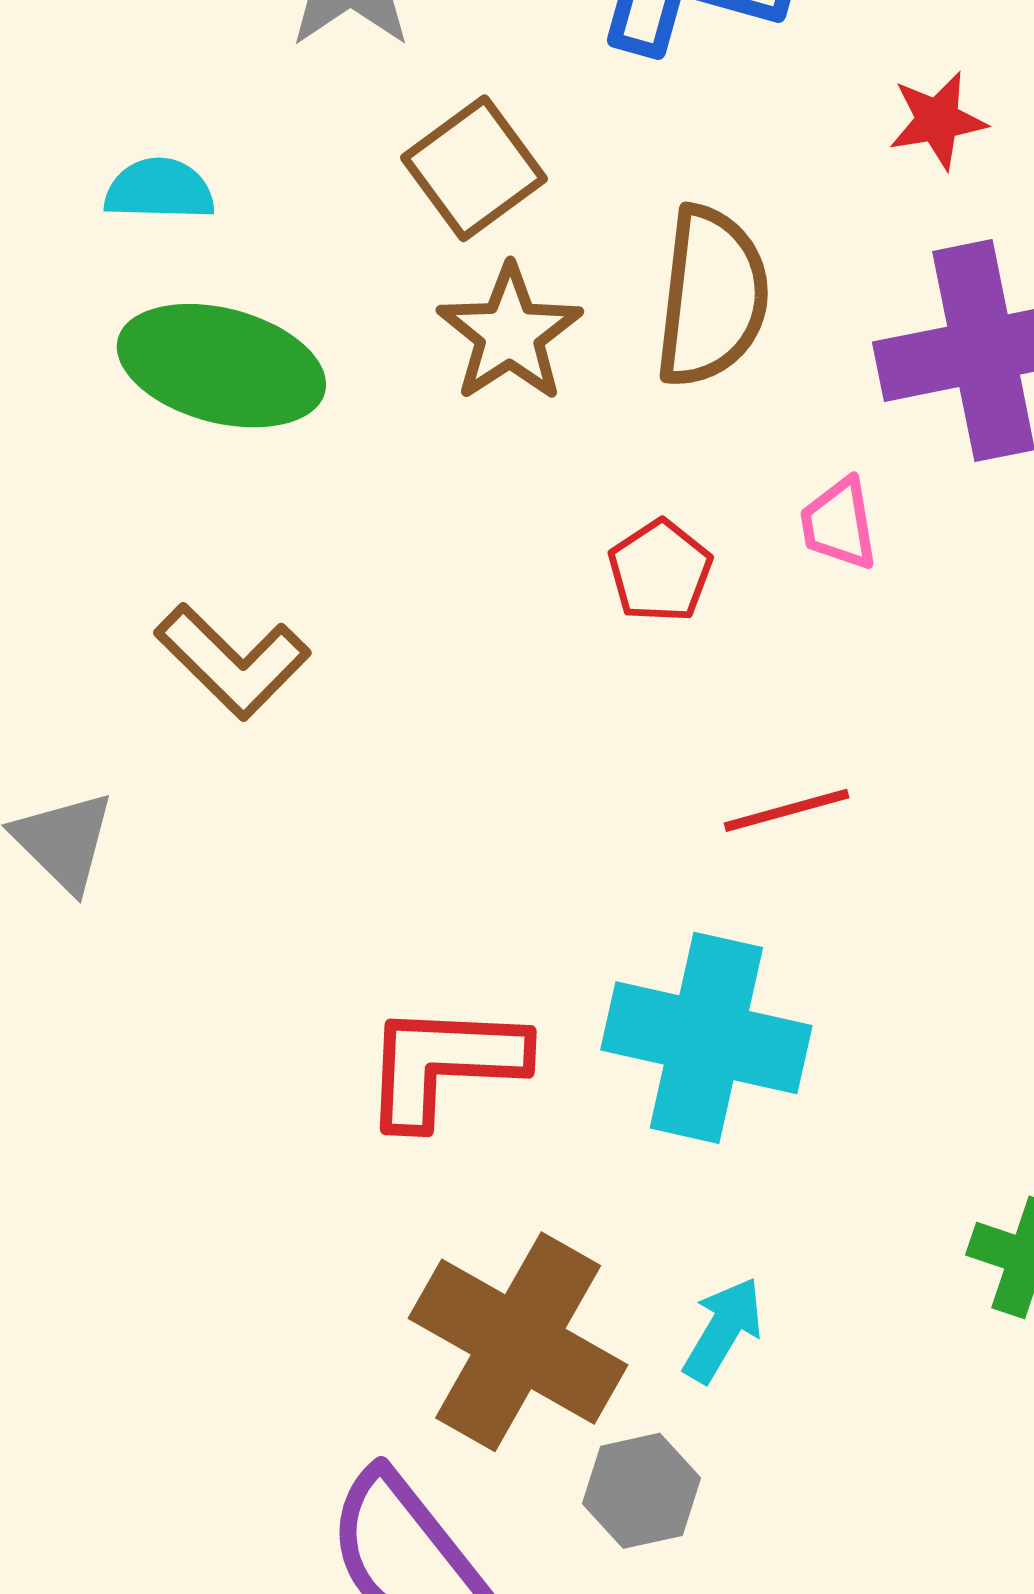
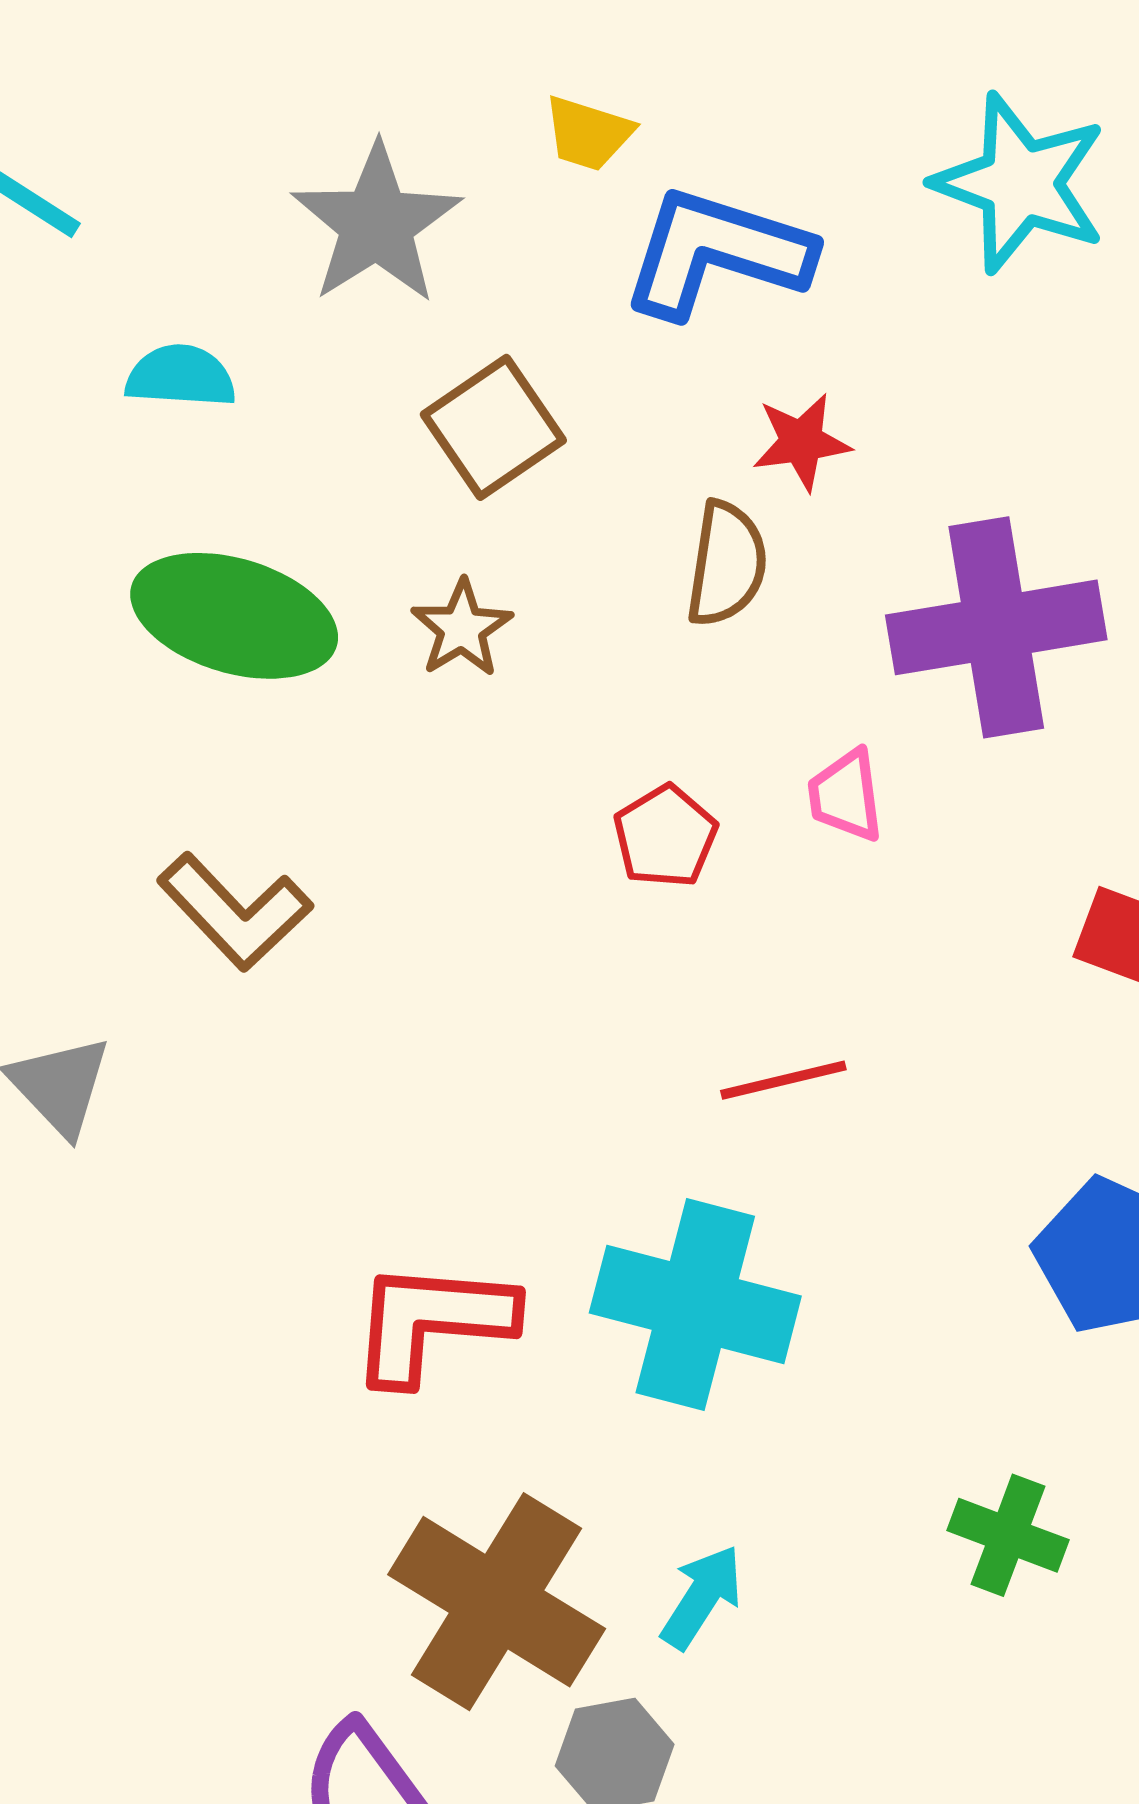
red star: (938, 120) -> (801, 442), moved
cyan semicircle: (159, 189) -> (181, 376), moved
brown semicircle: (712, 297) -> (727, 564), size x0.7
brown star: (510, 333) -> (462, 628), moved, size x0.7

